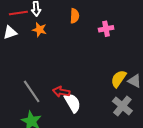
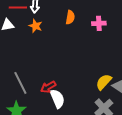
pink cross: (106, 29) -> (99, 23), moved
red arrow: (61, 92) -> (48, 87), turned -49

